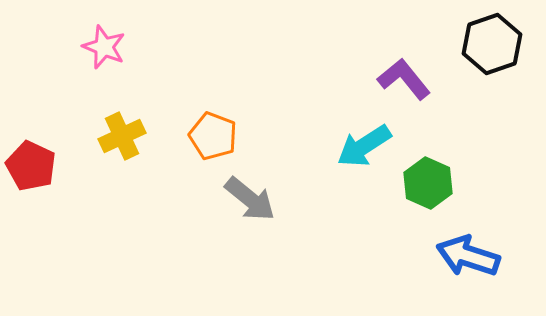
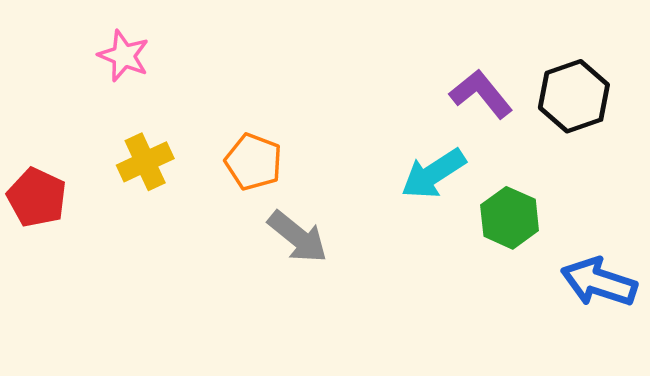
black hexagon: (492, 44) -> (574, 96), moved
blue arrow: (468, 256) -> (599, 282), moved

